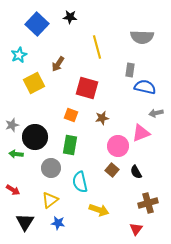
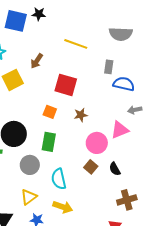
black star: (70, 17) -> (39, 14), moved
blue square: (37, 24) -> (16, 21), turned -30
yellow line: (97, 47) -> (76, 44), turned -55
yellow arrow: (99, 210) -> (63, 207), moved

